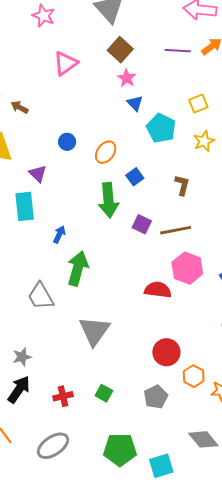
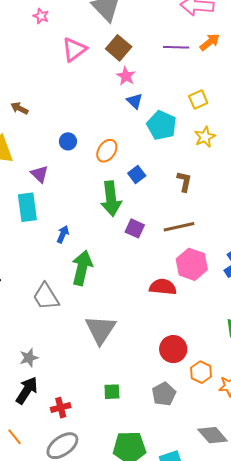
pink star: (44, 16) -> (41, 16), size x0.7
pink triangle: (66, 63) -> (74, 49), moved
purple square: (142, 224) -> (135, 228), moved
green square: (104, 393) -> (112, 392), turned -30
red cross: (63, 396) -> (61, 408), moved

